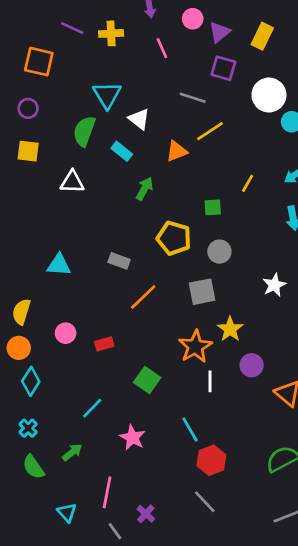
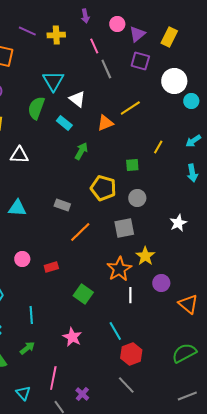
gray line: (193, 98) -> (106, 69), moved, turned 48
white triangle: (72, 182) -> (19, 155), moved
cyan line: (92, 408) -> (31, 315), moved, turned -48

